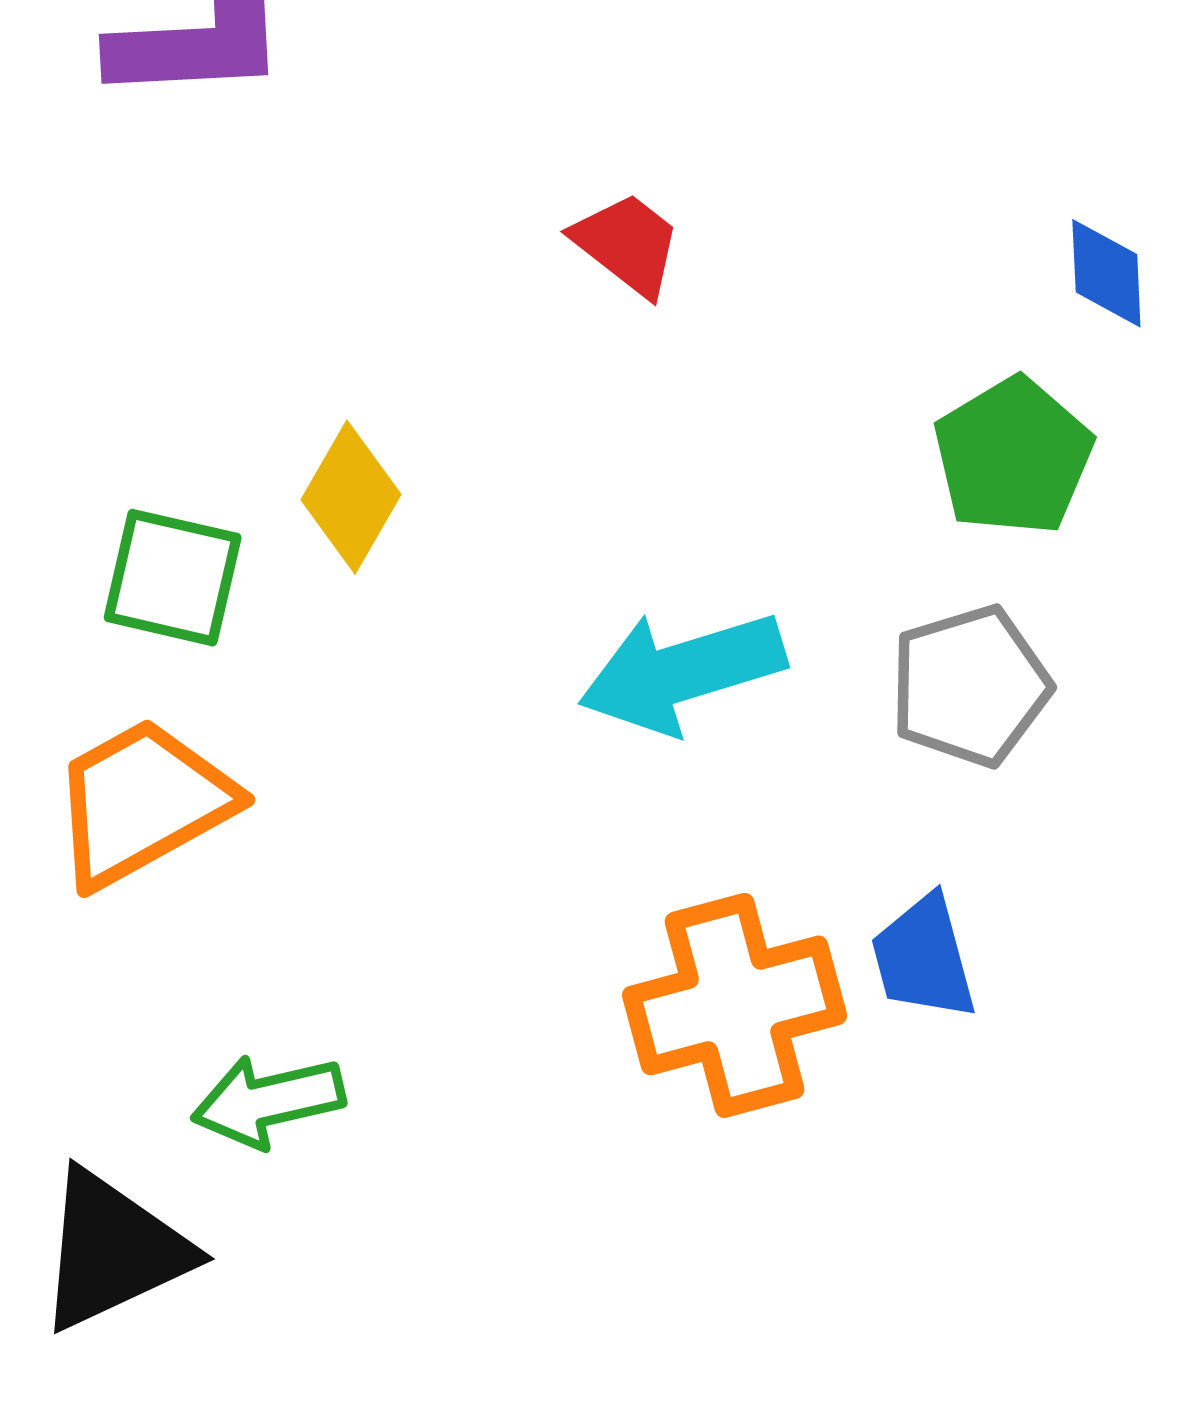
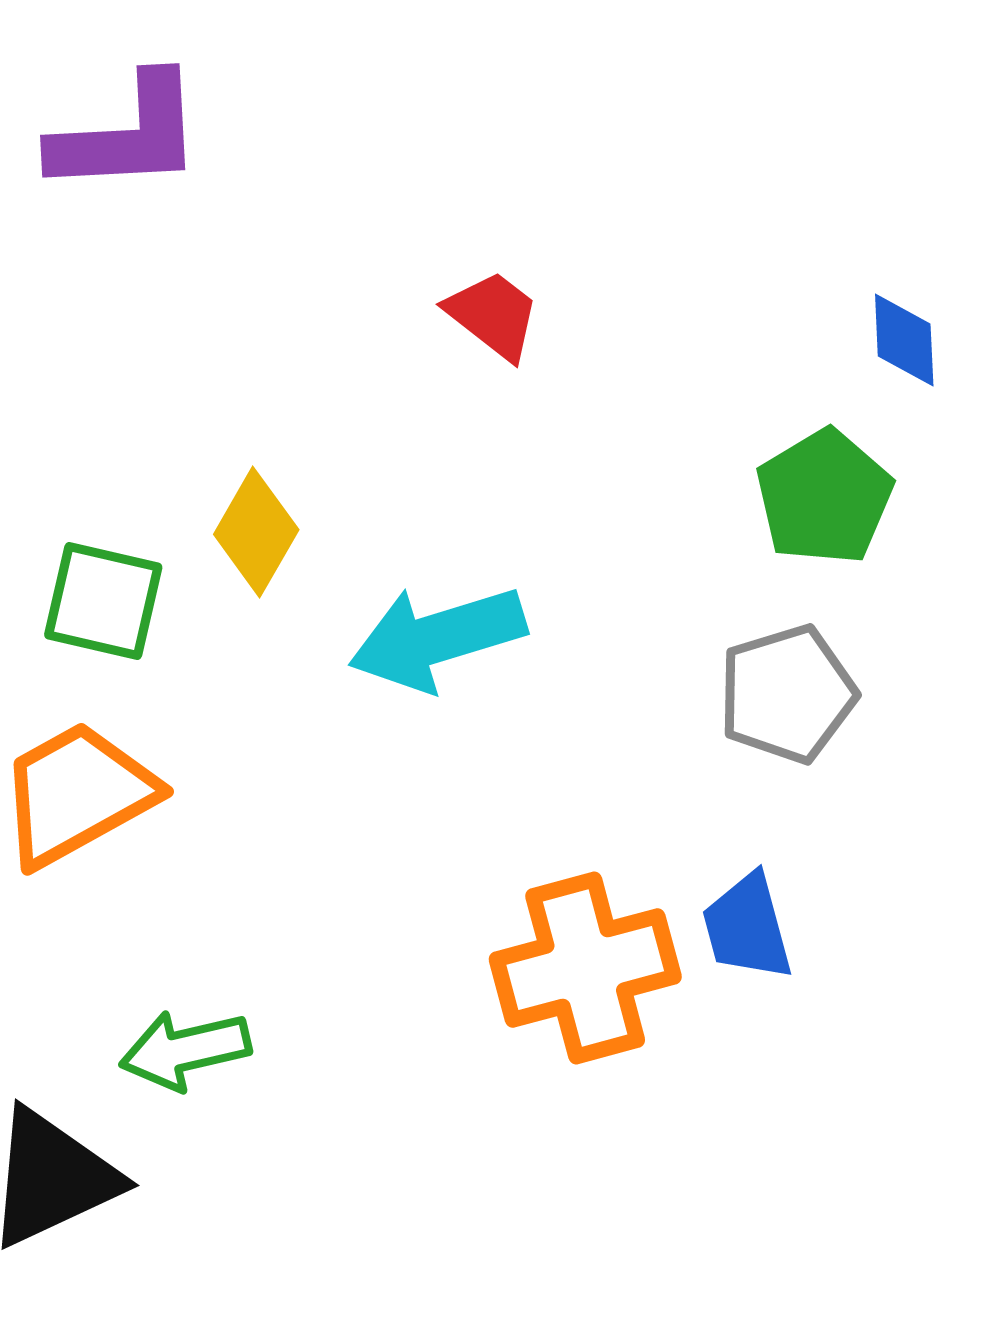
cyan arrow: (682, 672) -> (437, 638), moved

